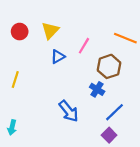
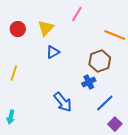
pink line: (84, 46) -> (77, 14), moved
blue cross: (97, 89) -> (89, 82), turned 32
purple square: (109, 135) -> (115, 124), moved

